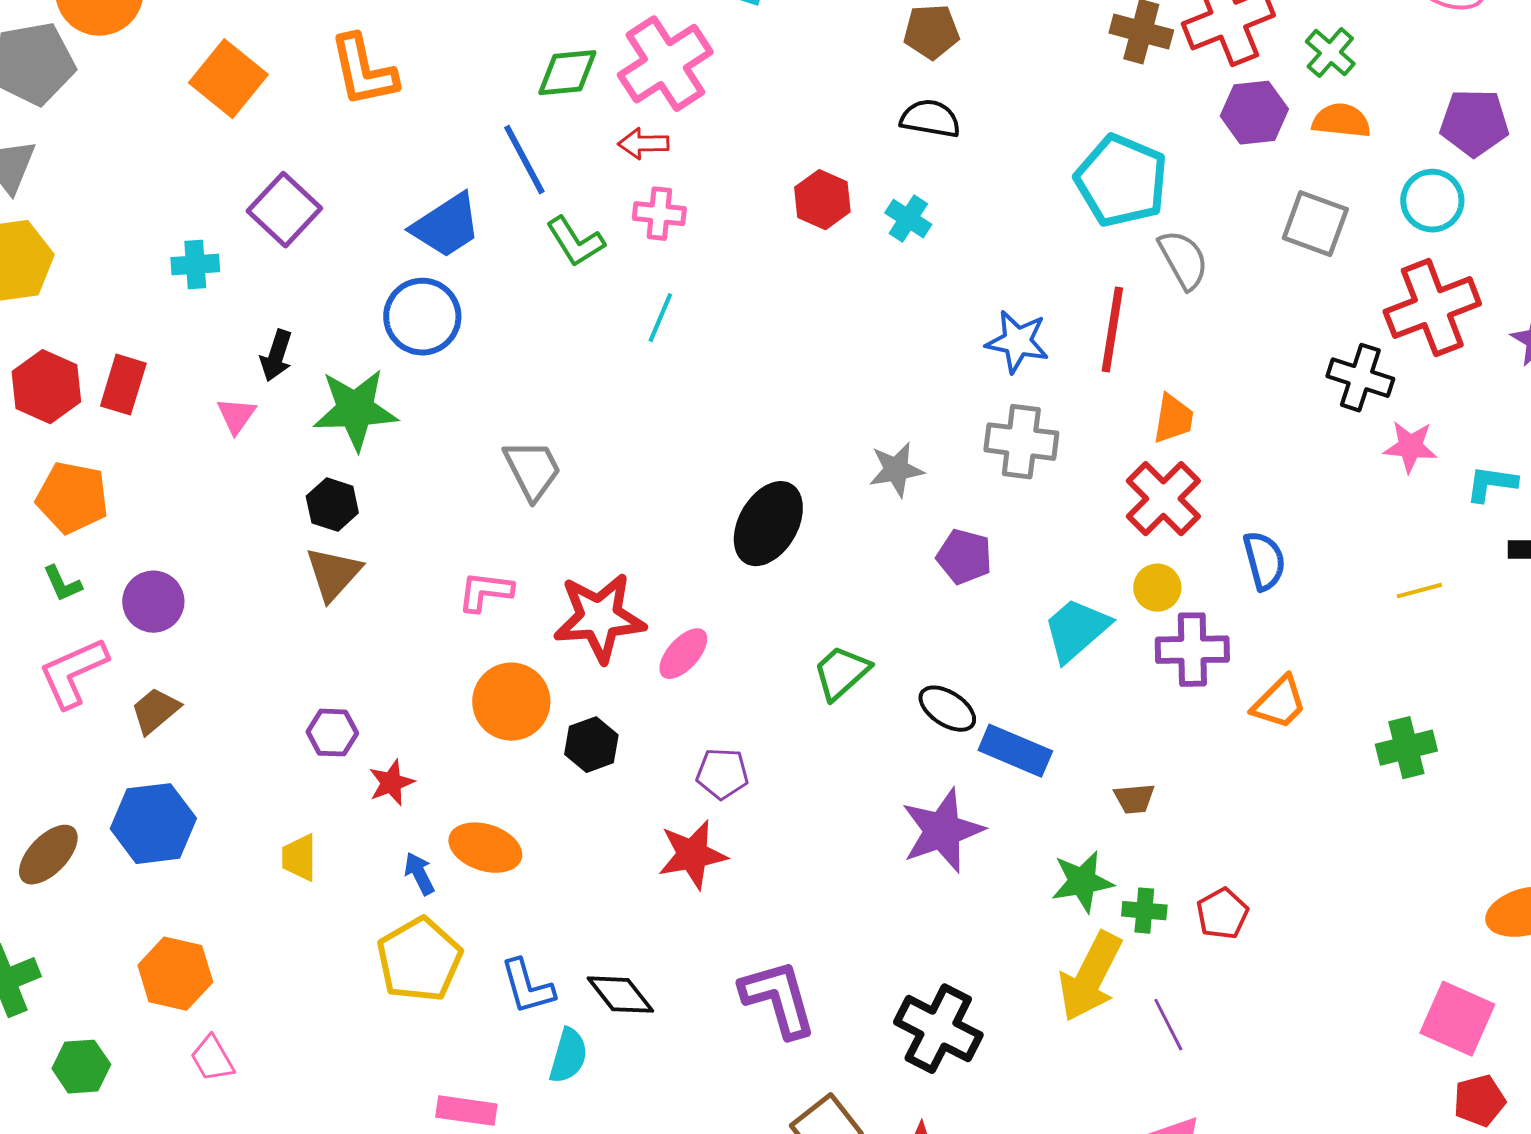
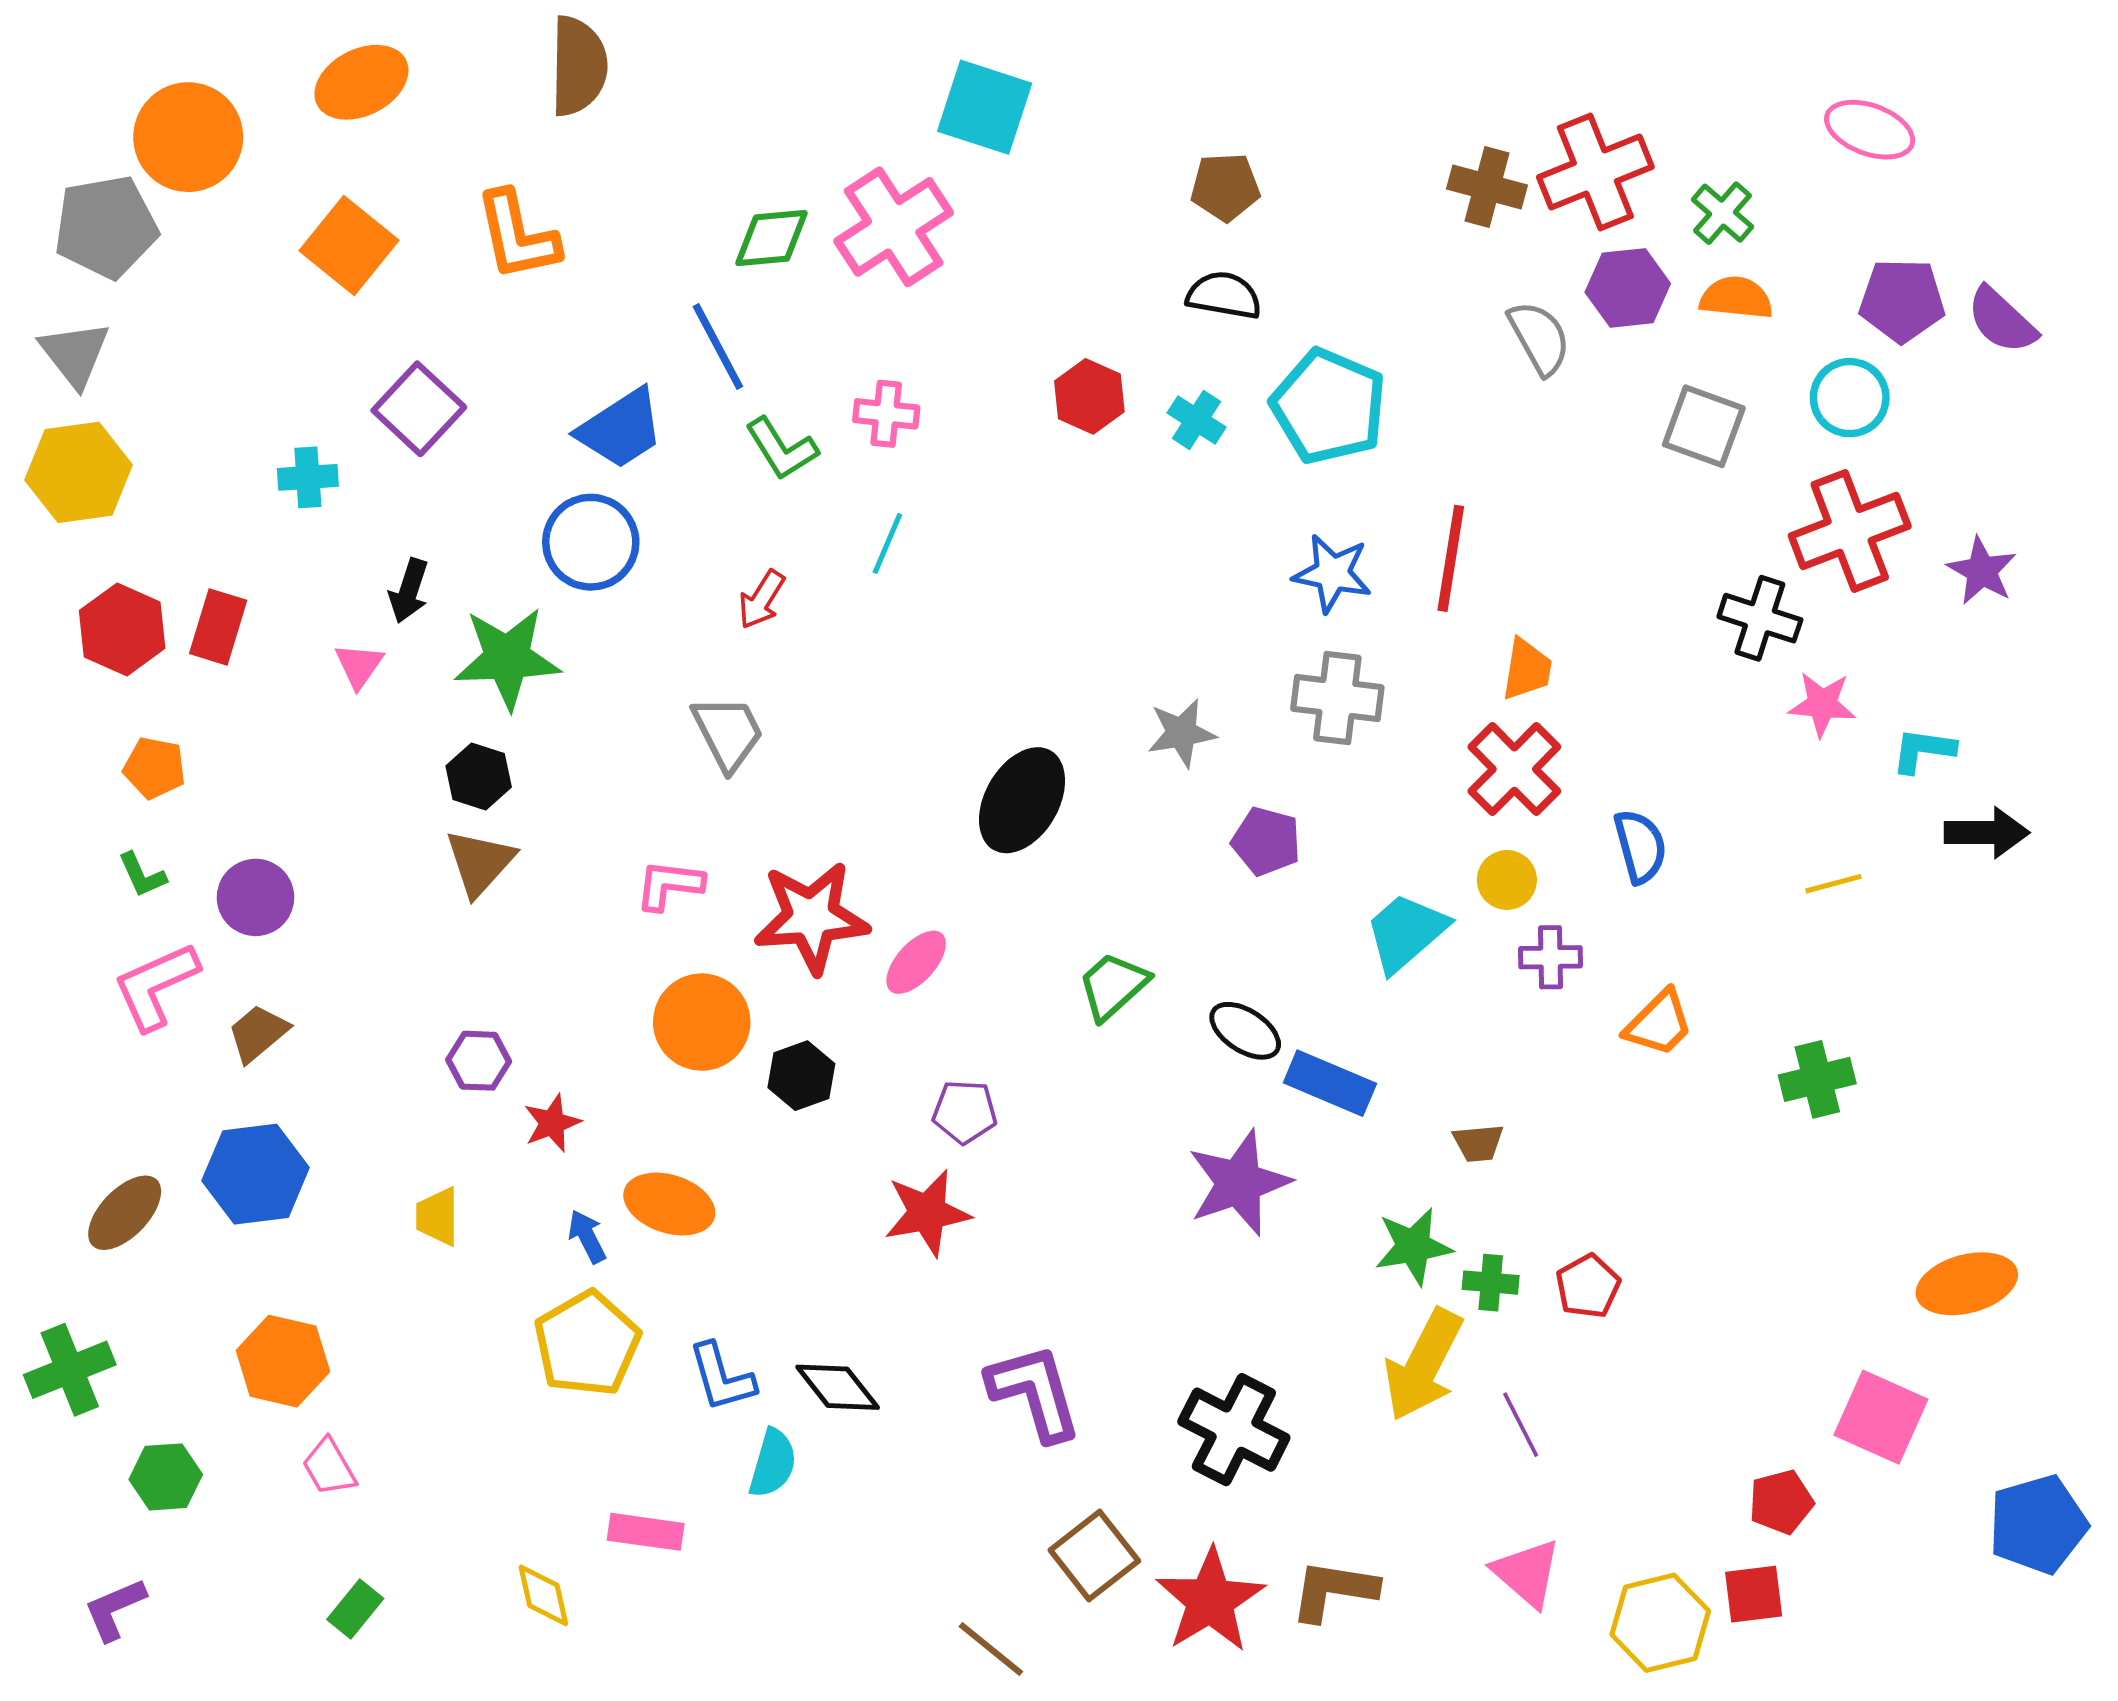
red arrow: (643, 144) -> (762, 600), moved, turned -57
cyan pentagon: (1121, 181) -> (1329, 406), moved
gray semicircle: (1183, 260) -> (1539, 338), moved
orange pentagon: (72, 498) -> (155, 768), size x0.7
purple cross: (1192, 650) -> (1551, 957), size x0.7
red pentagon: (1479, 1101) -> (1781, 1502), moved

